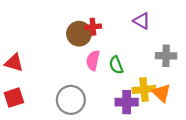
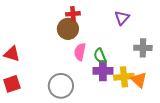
purple triangle: (142, 21) -> (122, 18), turned 42
red cross: (93, 27) -> (73, 14), moved
purple cross: (127, 102) -> (103, 71), moved

